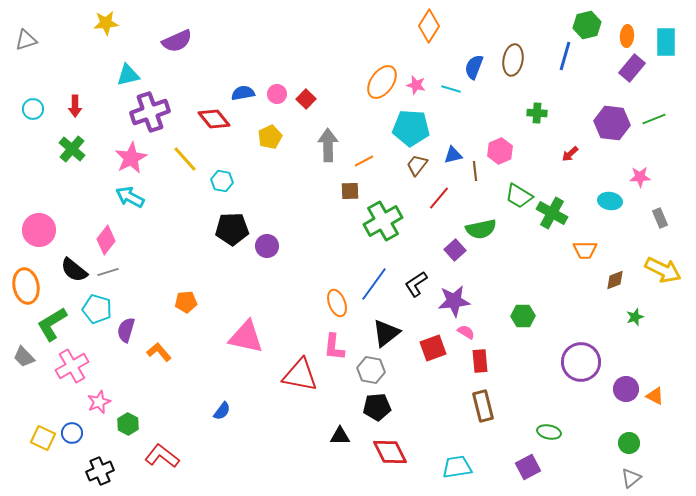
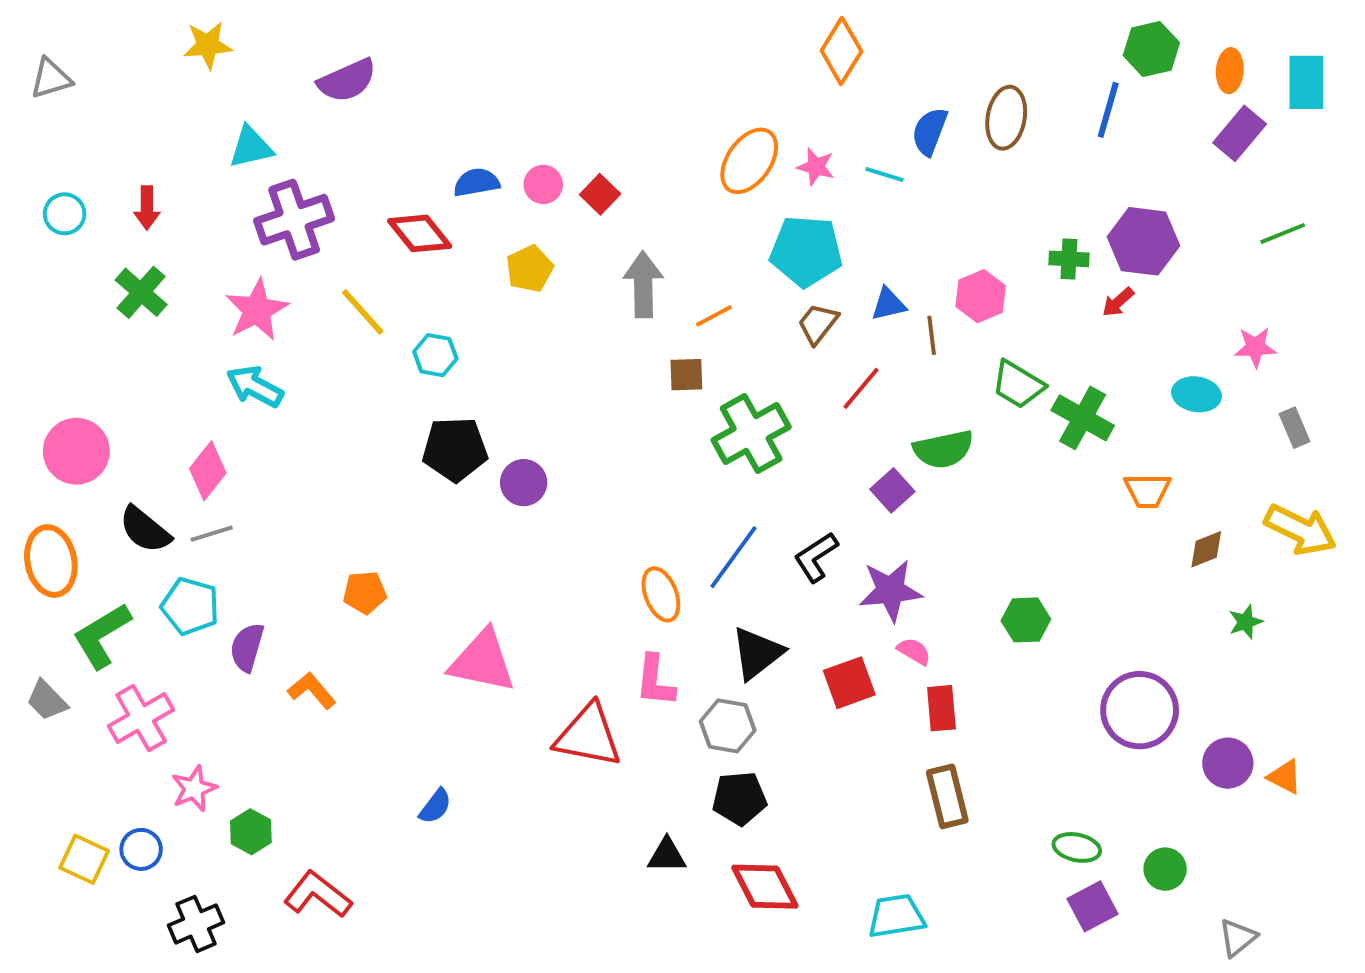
green cross: (537, 113) -> (1069, 259), moved
purple hexagon: (612, 123) -> (1143, 241), moved
green circle: (629, 443) -> (1165, 869), moved
purple square: (528, 467) -> (1092, 906), moved

